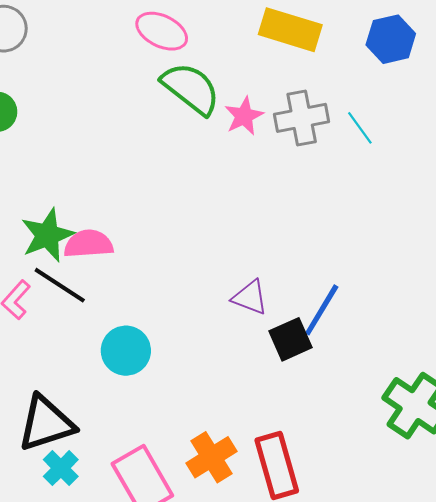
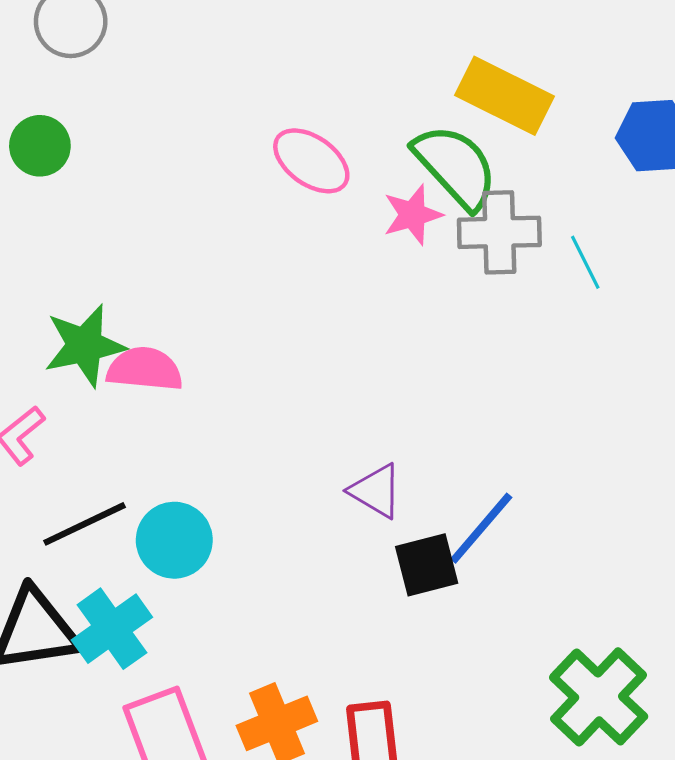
pink ellipse: (162, 31) -> (311, 161), moved
green semicircle: (191, 88) -> (456, 167), moved
black line: (60, 285) -> (84, 524), moved, turned -68
cyan cross: (61, 468) -> (112, 629), moved, size x1.4

